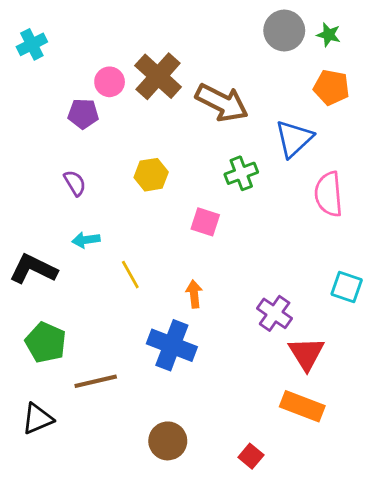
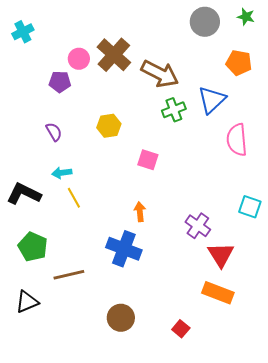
green star: (329, 35) -> (246, 17), moved
green cross: (241, 173) -> (174, 110), moved
yellow line: (130, 275) -> (74, 198), moved

